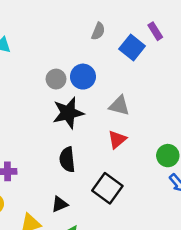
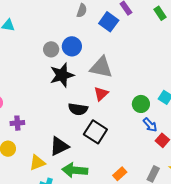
gray triangle: (119, 106) -> (101, 67), size x1.4
black semicircle: (67, 160) -> (78, 109), moved, turned -72
black triangle: (60, 204) -> (59, 146), size x1.5

